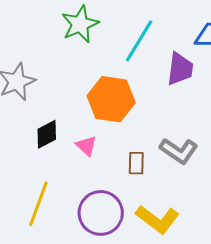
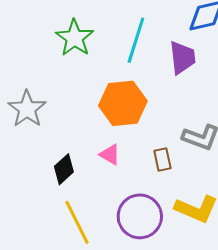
black diamond: (47, 134) -> (64, 169), moved
yellow line: (38, 204) -> (77, 222), turned -33

